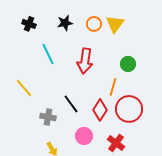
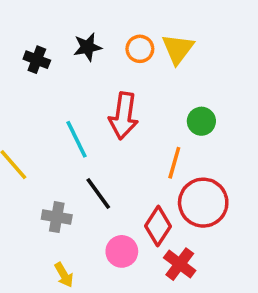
black cross: (29, 24) -> (37, 60), moved
cyan line: (48, 54) -> (77, 139), moved
red diamond: (100, 110) -> (158, 226), moved

